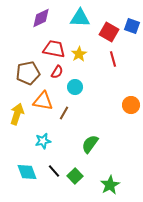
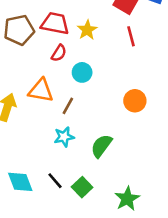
brown pentagon: (28, 73) -> (19, 30), moved
orange circle: (131, 105) -> (135, 101), moved
cyan star: (43, 141) -> (64, 137), moved

